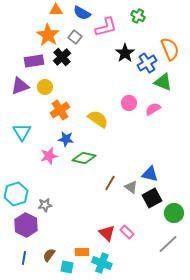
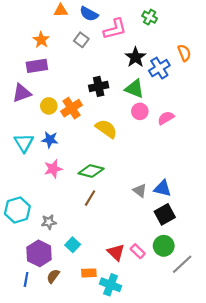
orange star: (48, 35) -> (41, 40), moved, size x0.7
orange semicircle: (170, 49) -> (184, 53), size x0.7
black cross: (62, 57) -> (99, 86), moved, turned 30
green triangle: (163, 82) -> (134, 89), moved
yellow circle: (45, 87) -> (49, 106), moved
orange cross: (60, 110) -> (72, 108), moved
blue star: (66, 139) -> (50, 140), moved
brown line: (110, 183) -> (90, 198), moved
gray triangle: (131, 187) -> (140, 191), moved
green circle: (174, 213) -> (164, 246), moved
purple hexagon: (26, 225) -> (39, 253), moved
cyan square: (67, 267) -> (73, 245), moved, turned 32

